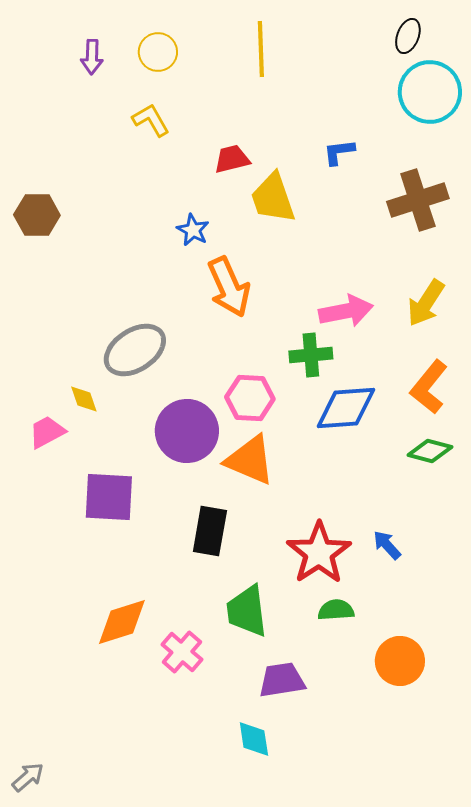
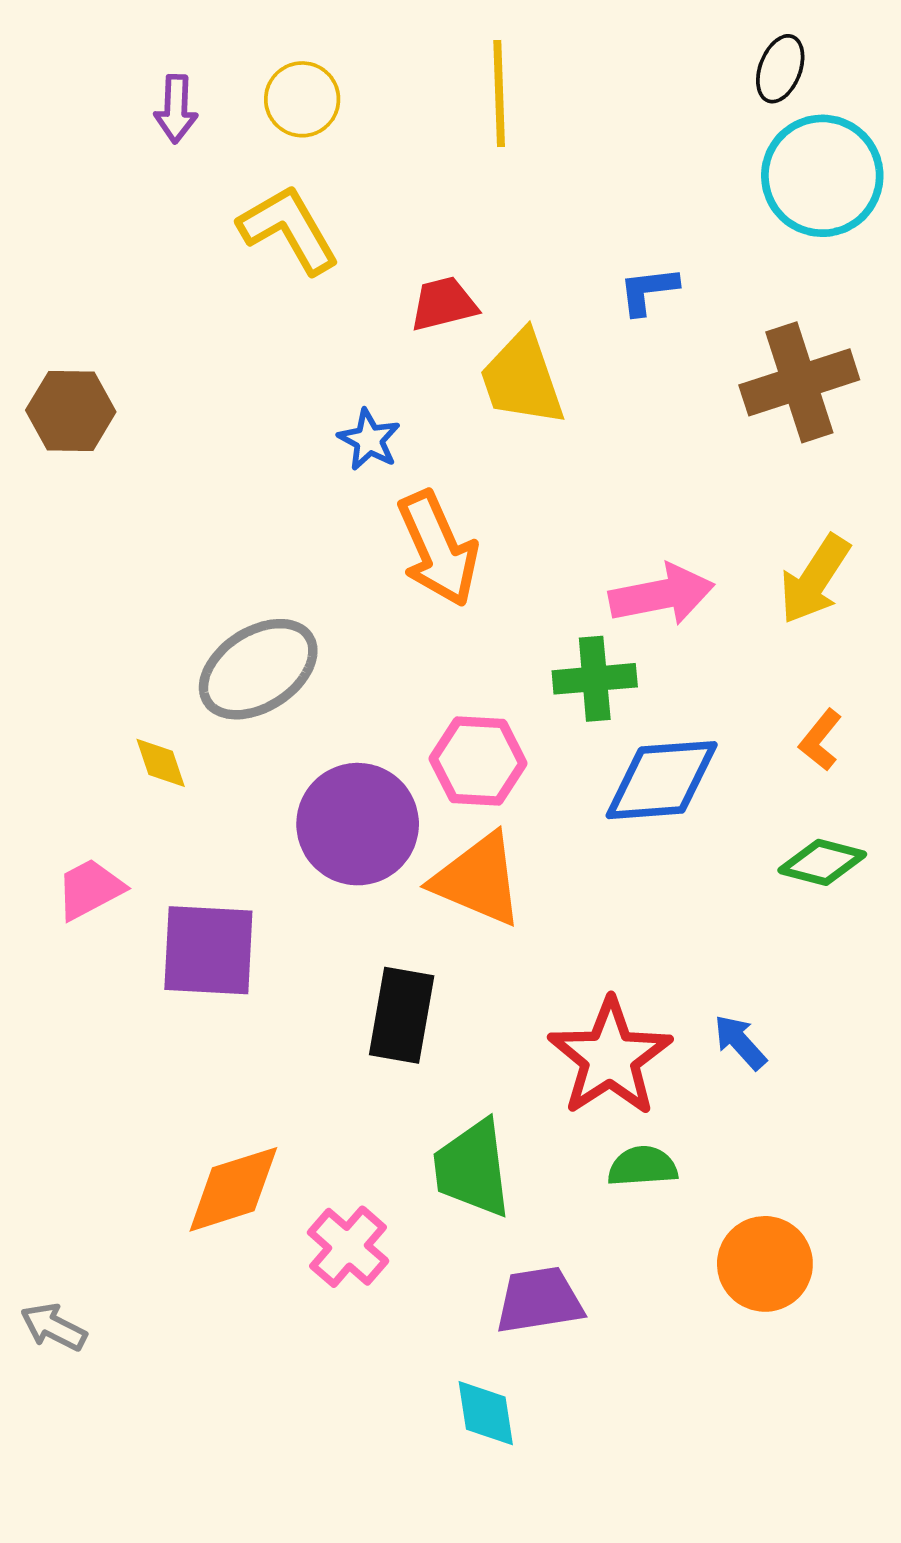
yellow L-shape: (151, 120) -> (289, 229), size x1.4
orange L-shape: (429, 387) -> (820, 740), size x0.6
pink trapezoid: (47, 432) -> (90, 889), moved
gray arrow: (28, 777) -> (54, 1327), moved, turned -112

